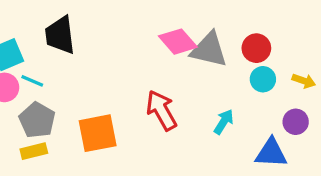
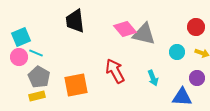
black trapezoid: (60, 35) -> (75, 21), moved
red circle: (256, 48) -> (196, 27), moved
cyan arrow: (224, 122) -> (153, 78), turned 126

